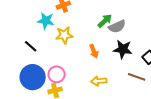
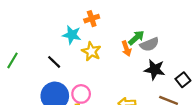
yellow star: (64, 35) -> (91, 51), turned 30
orange arrow: (94, 51) -> (126, 49), moved

